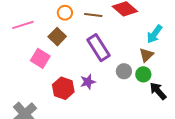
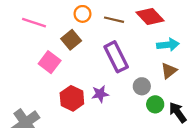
pink line: (23, 25) -> (34, 23), turned 30
cyan arrow: (154, 34) -> (168, 45), moved, turned -138
green circle: (143, 74) -> (155, 104), moved

